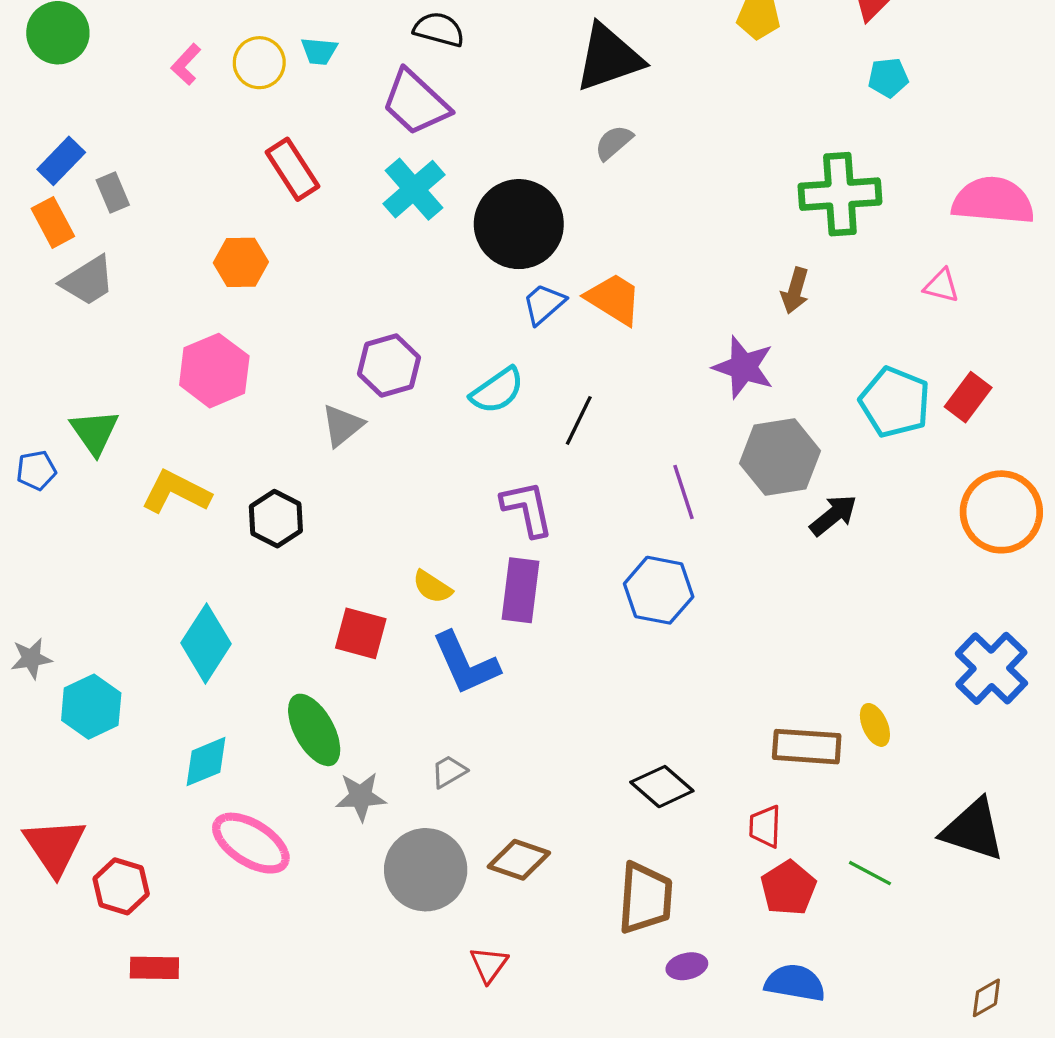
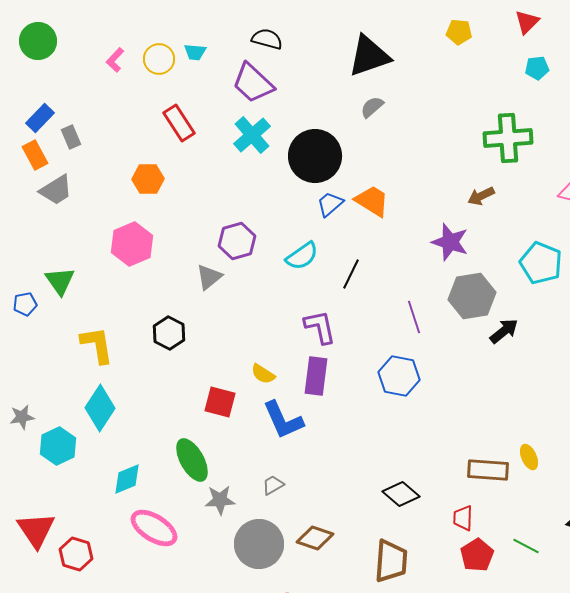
brown arrow: (795, 291) -> (481, 196), turned 48
yellow L-shape: (176, 492) -> (97, 345), moved, turned 54
cyan diamond: (206, 643) -> (100, 408), moved

